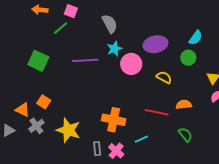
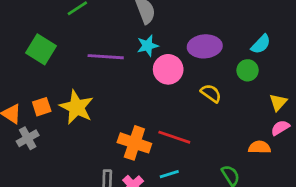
orange square: (44, 102) -> (42, 107), turned 32
orange semicircle: (184, 105) -> (259, 147), moved
red line: (157, 112) -> (174, 137), moved
yellow star: (68, 130) -> (77, 107), moved

